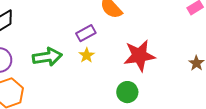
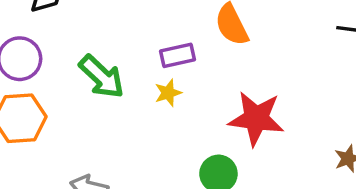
green arrow: (47, 57) -> (102, 77), turned 36

